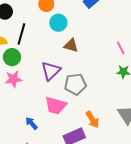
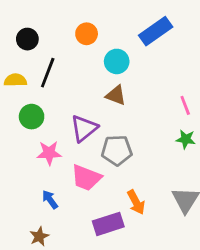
cyan circle: (58, 23) -> (117, 61), moved
green circle: (12, 57) -> (32, 117), moved
pink star: (13, 79) -> (49, 153), moved

